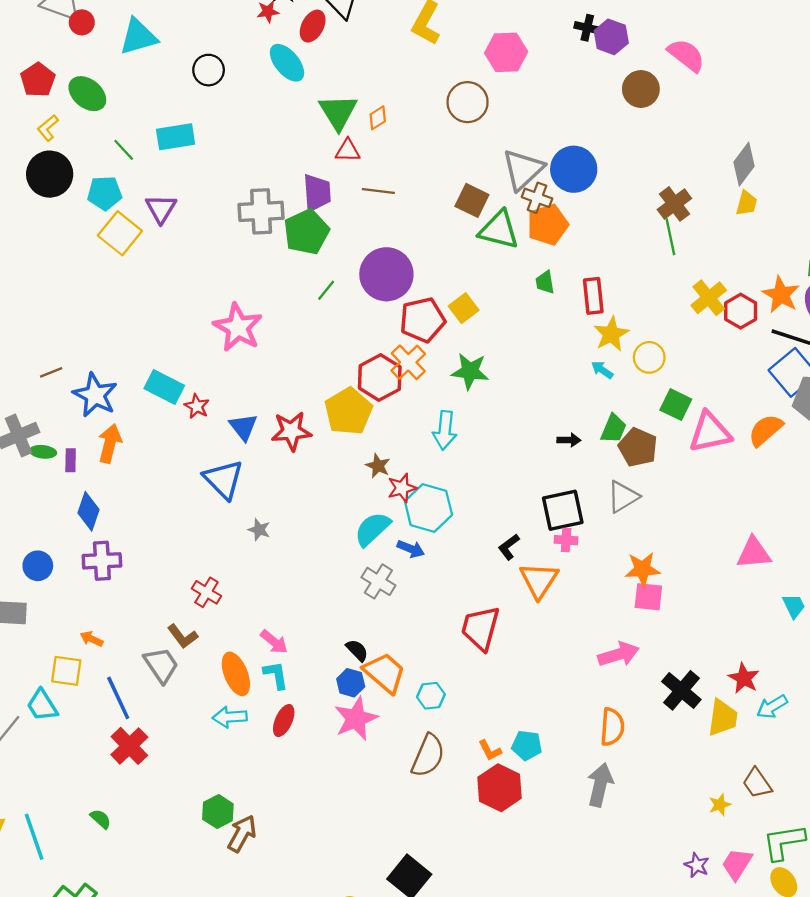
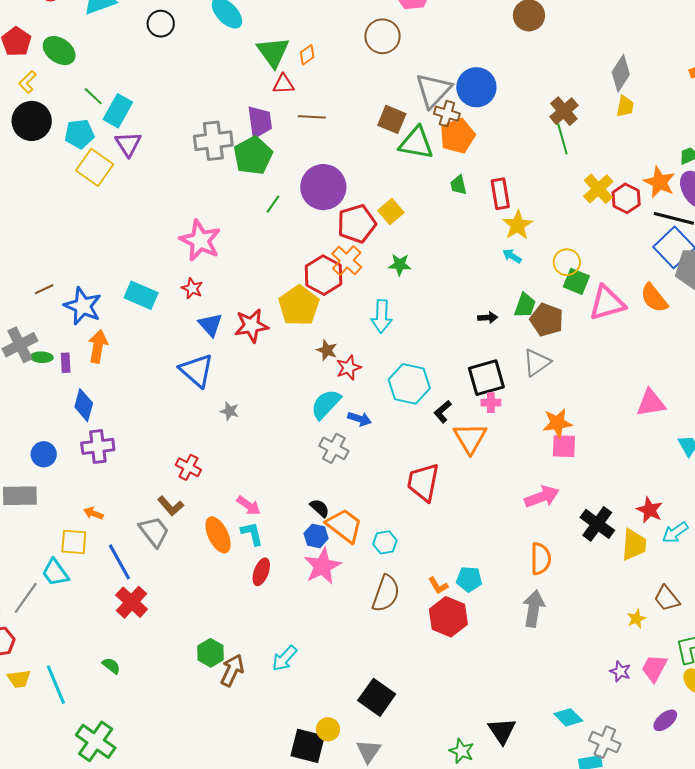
cyan rectangle: (176, 137) -> (118, 111), moved, turned -48
yellow circle: (649, 357) -> (567, 262), moved
green star: (470, 371) -> (400, 265), size x0.7
red star: (197, 406) -> (192, 288), moved
orange semicircle: (766, 430) -> (654, 298), turned -84
cyan hexagon: (428, 508) -> (409, 384), moved
cyan arrow: (230, 717) -> (284, 658), moved, turned -40

